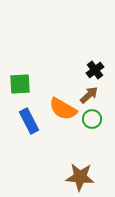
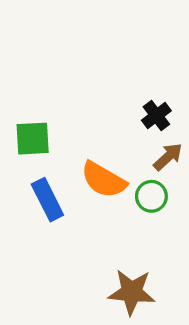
brown arrow: (89, 95) -> (168, 157), moved

